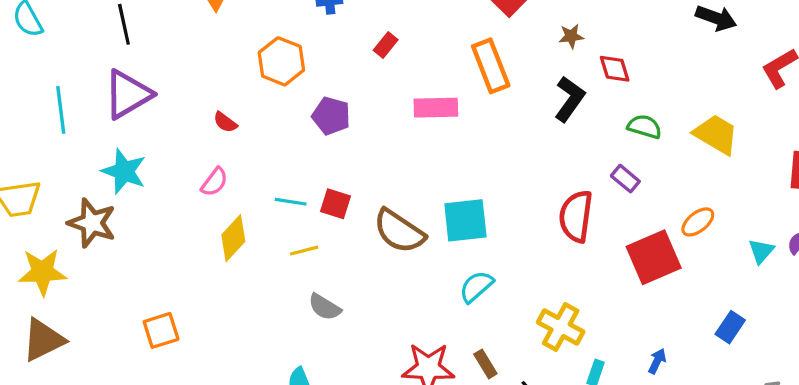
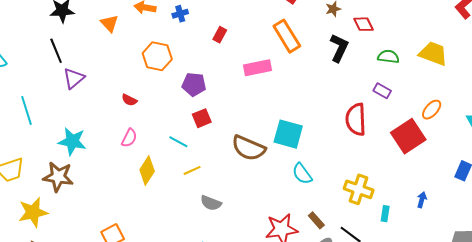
purple triangle: (128, 94) -> (74, 78), moved, size x0.7
cyan line: (291, 202) -> (178, 142), turned 30
red square: (336, 204) -> (202, 118), moved, turned -30
cyan square: (465, 220) -> (288, 134), turned 32
cyan semicircle: (476, 287) -> (302, 174), turned -75

